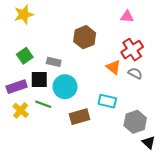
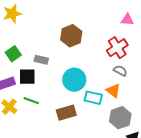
pink triangle: (127, 17) -> (127, 20), moved
orange triangle: (114, 67) -> (113, 91), moved
cyan circle: (65, 87) -> (74, 80), moved

